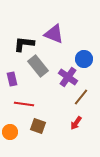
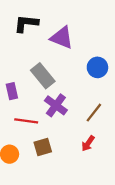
black L-shape: (24, 44) -> (26, 23), moved
purple cross: (68, 77) -> (56, 105), moved
brown square: (38, 126) -> (43, 147), turned -35

